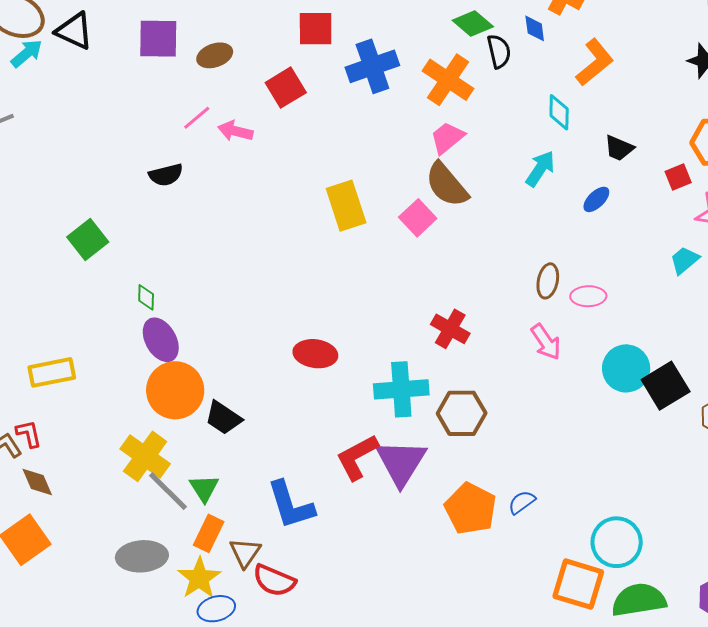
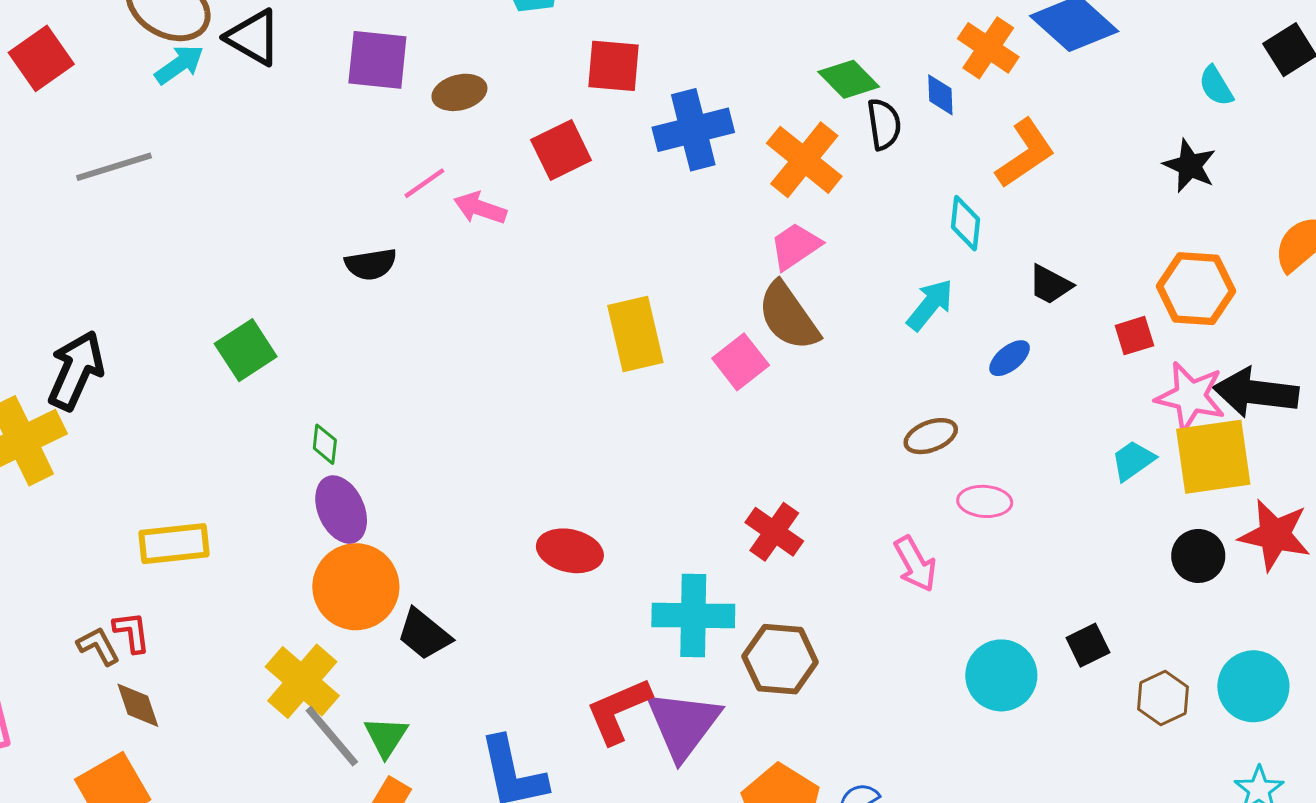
brown ellipse: (548, 281) -> (931, 436), moved, turned 52
cyan circle: (626, 368) -> (1001, 675), moved
black square: (666, 386) -> (1088, 645), size x0.6

